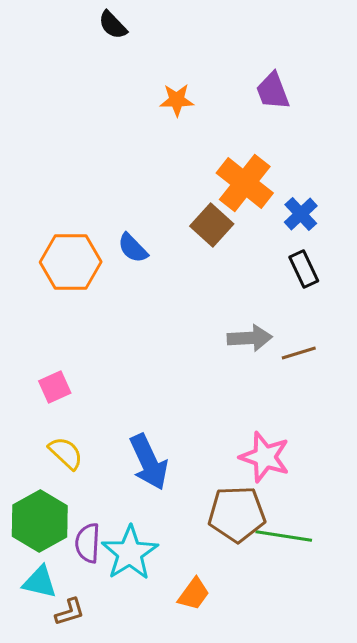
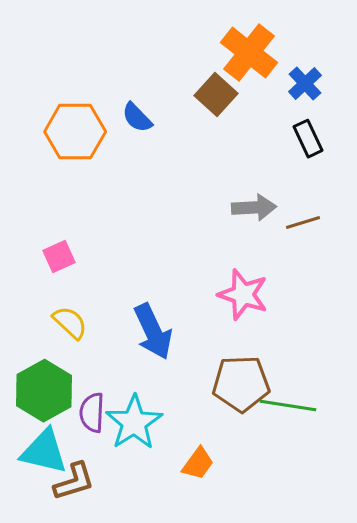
pink star: (265, 457) -> (243, 295), moved
cyan triangle: (40, 582) -> (44, 452), size x1.4
brown L-shape: (70, 612) -> (74, 482), size x1.4

